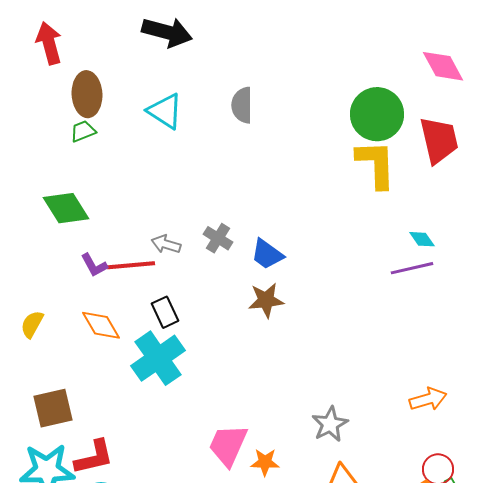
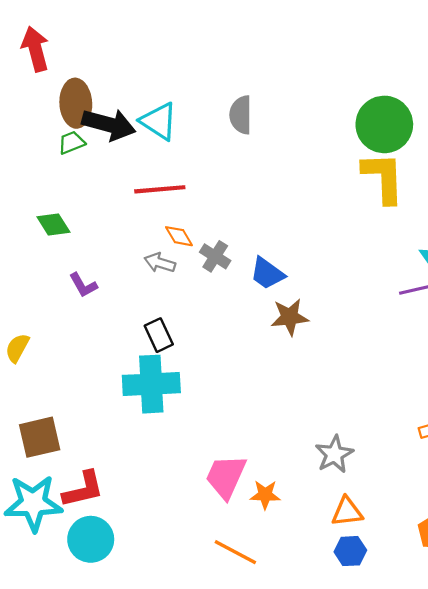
black arrow: (167, 32) -> (109, 124), moved
green diamond: (66, 208) -> (53, 224), size x0.7
red line: (131, 265) -> (160, 189), moved
brown star: (266, 300) -> (290, 317), moved
orange diamond: (101, 325) -> (179, 236), moved, size x0.7
cyan cross: (158, 358) -> (151, 384), turned 32

